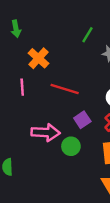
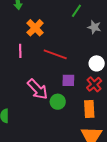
purple square: (82, 120) -> (68, 80), turned 32
pink arrow: (46, 132) -> (38, 89), turned 40

